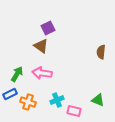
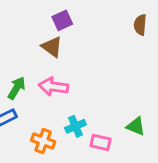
brown semicircle: (101, 52) -> (140, 25), moved
orange cross: (28, 102) -> (43, 141), moved

